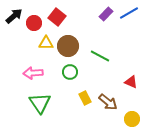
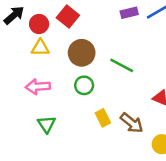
purple rectangle: (106, 14) -> (129, 13), turned 32
yellow triangle: (46, 43) -> (40, 48), moved
green triangle: (40, 103) -> (47, 124), size x0.7

